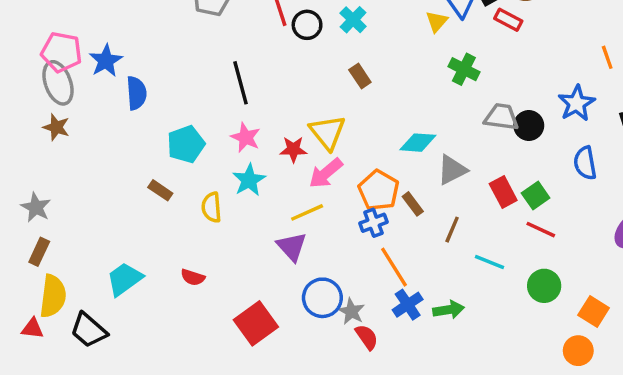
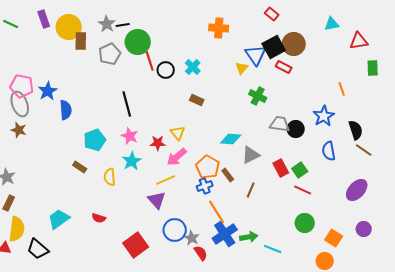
brown rectangle: (360, 76) -> (197, 100), turned -32
yellow triangle: (327, 132) -> (178, 133), size x0.7
cyan line: (490, 262) -> (273, 249), moved
blue cross: (408, 305) -> (225, 234), size x1.4

